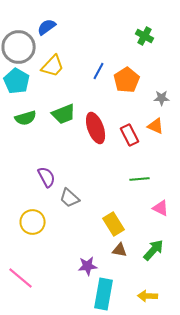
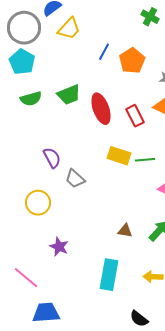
yellow trapezoid: (53, 66) -> (69, 29), moved
yellow rectangle: (114, 224) -> (119, 156), moved, turned -40
purple star: (88, 266) -> (59, 247), moved, turned 30
pink line: (21, 278) -> (26, 278), moved

